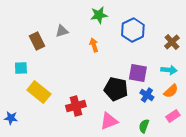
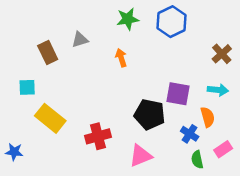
blue hexagon: (133, 30) -> (171, 22), moved
orange semicircle: (171, 91) -> (208, 117), moved, turned -63
blue cross: (147, 95) -> (190, 134), moved
green semicircle: (144, 126) -> (197, 160), moved, turned -32

